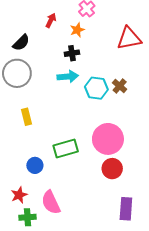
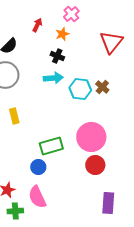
red triangle: (129, 38) -> (111, 42), turned -40
black cross: (72, 53) -> (57, 56), turned 32
blue circle: (35, 165) -> (38, 167), moved

